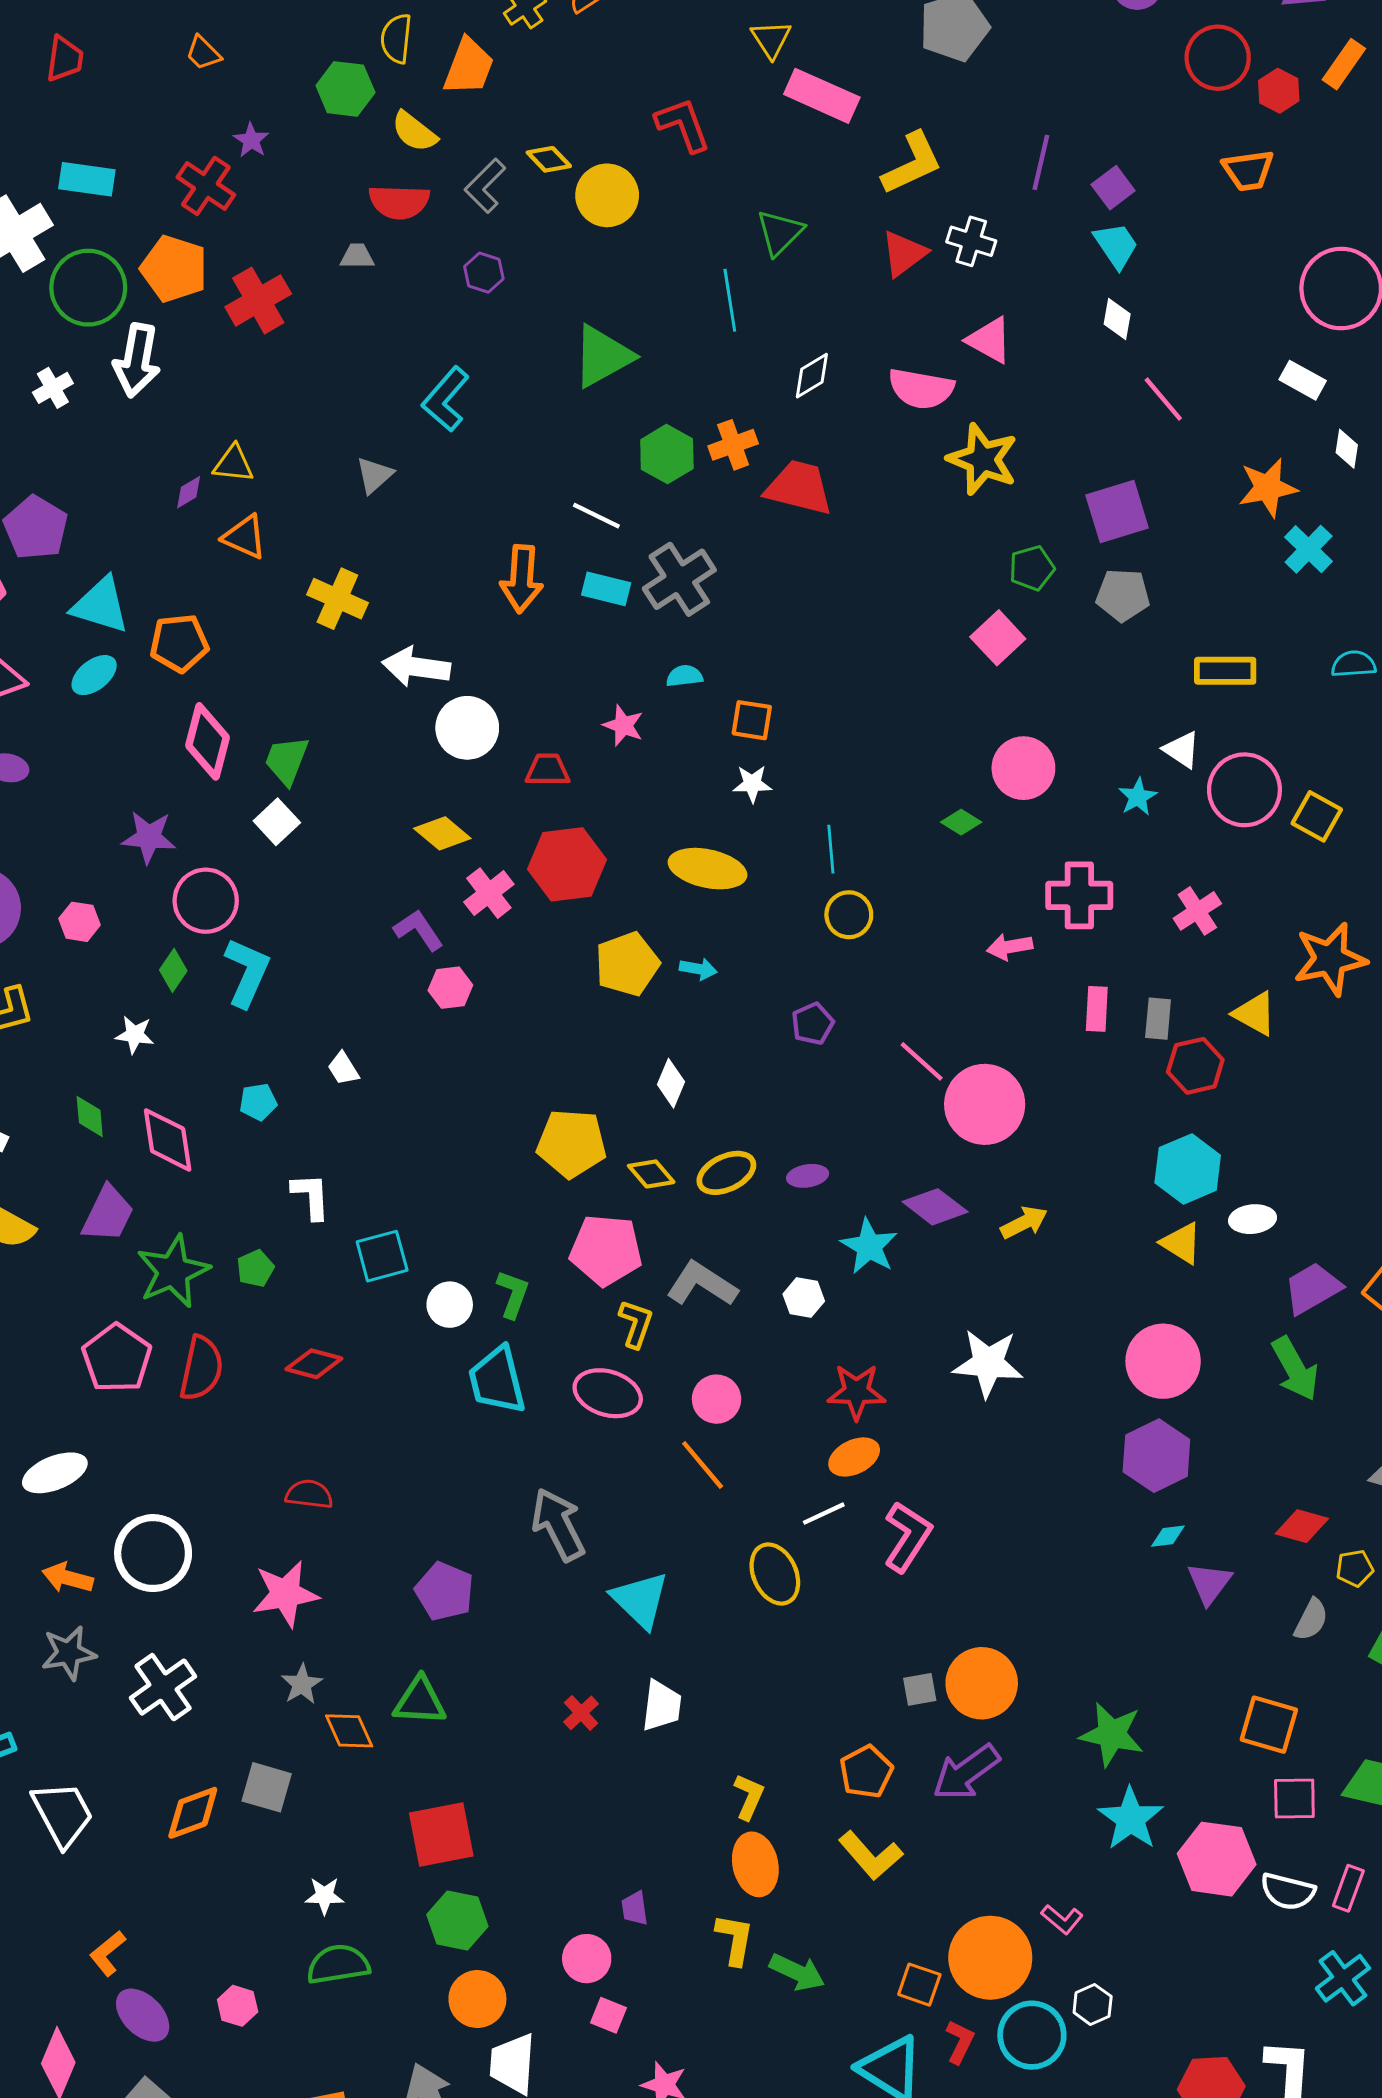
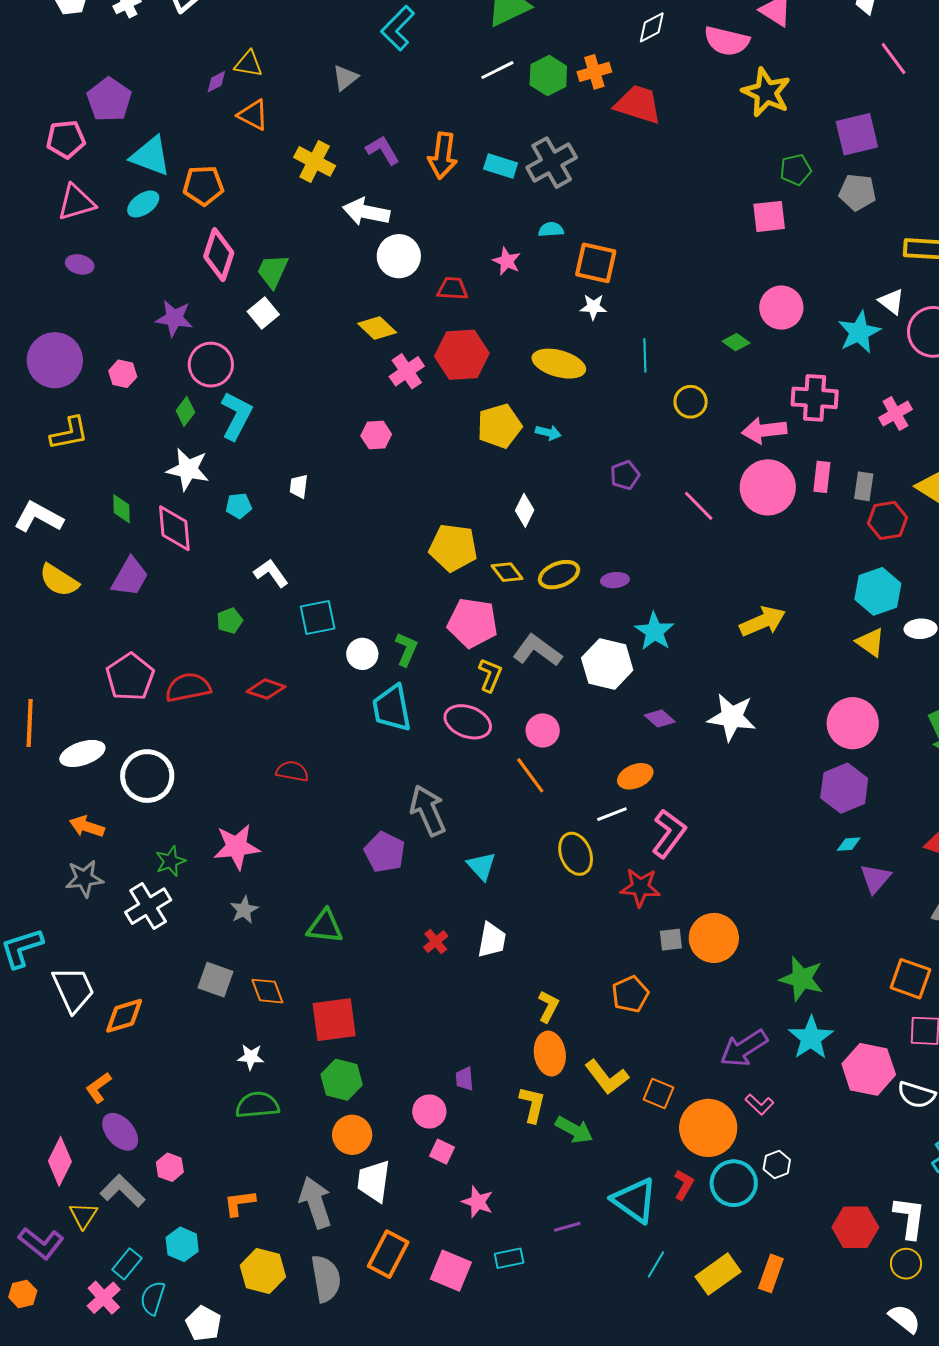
white line: (596, 516) -> (497, 70), moved, turned -56
pink square: (998, 638) -> (769, 216), turned 33
orange square: (752, 720) -> (596, 263), size x1.4
cyan star: (1138, 797) -> (859, 332), size x1.6
yellow circle: (849, 915) -> (691, 402), moved
purple L-shape: (418, 930) -> (383, 150), moved
pink arrow: (1010, 947) -> (764, 430), size x1.4
white star: (135, 1035) -> (188, 469), moved, size x1.6
white trapezoid: (343, 1069) -> (299, 486), turned 35
pink circle: (985, 1104) -> (768, 487), moved
white L-shape: (311, 1196) -> (271, 573), turned -36
purple diamond: (935, 1207) -> (660, 718), moved, size x0.7
yellow arrow: (1024, 1222) -> (763, 621), size x1.4
green star: (173, 1271) -> (170, 861), moved, size x0.6
white hexagon: (804, 1298) -> (607, 664), size x1.8
red semicircle: (201, 1368) -> (188, 687), turned -117
red star: (856, 1392) -> (640, 887), moved
red semicircle: (309, 1494) -> (292, 771), moved
white circle: (153, 1553) -> (147, 776), moved
purple pentagon: (444, 1591) -> (385, 852), moved
cyan triangle: (640, 1600) -> (481, 866), size x0.7
orange diamond: (349, 1731) -> (267, 991), moved
purple arrow: (966, 1772) -> (744, 1048), moved
orange diamond: (193, 1813) -> (124, 1016), moved
yellow L-shape: (871, 1855) -> (607, 1077), moved
orange square: (919, 1985) -> (658, 1093), moved
pink hexagon: (238, 2006) -> (170, 1167), moved

